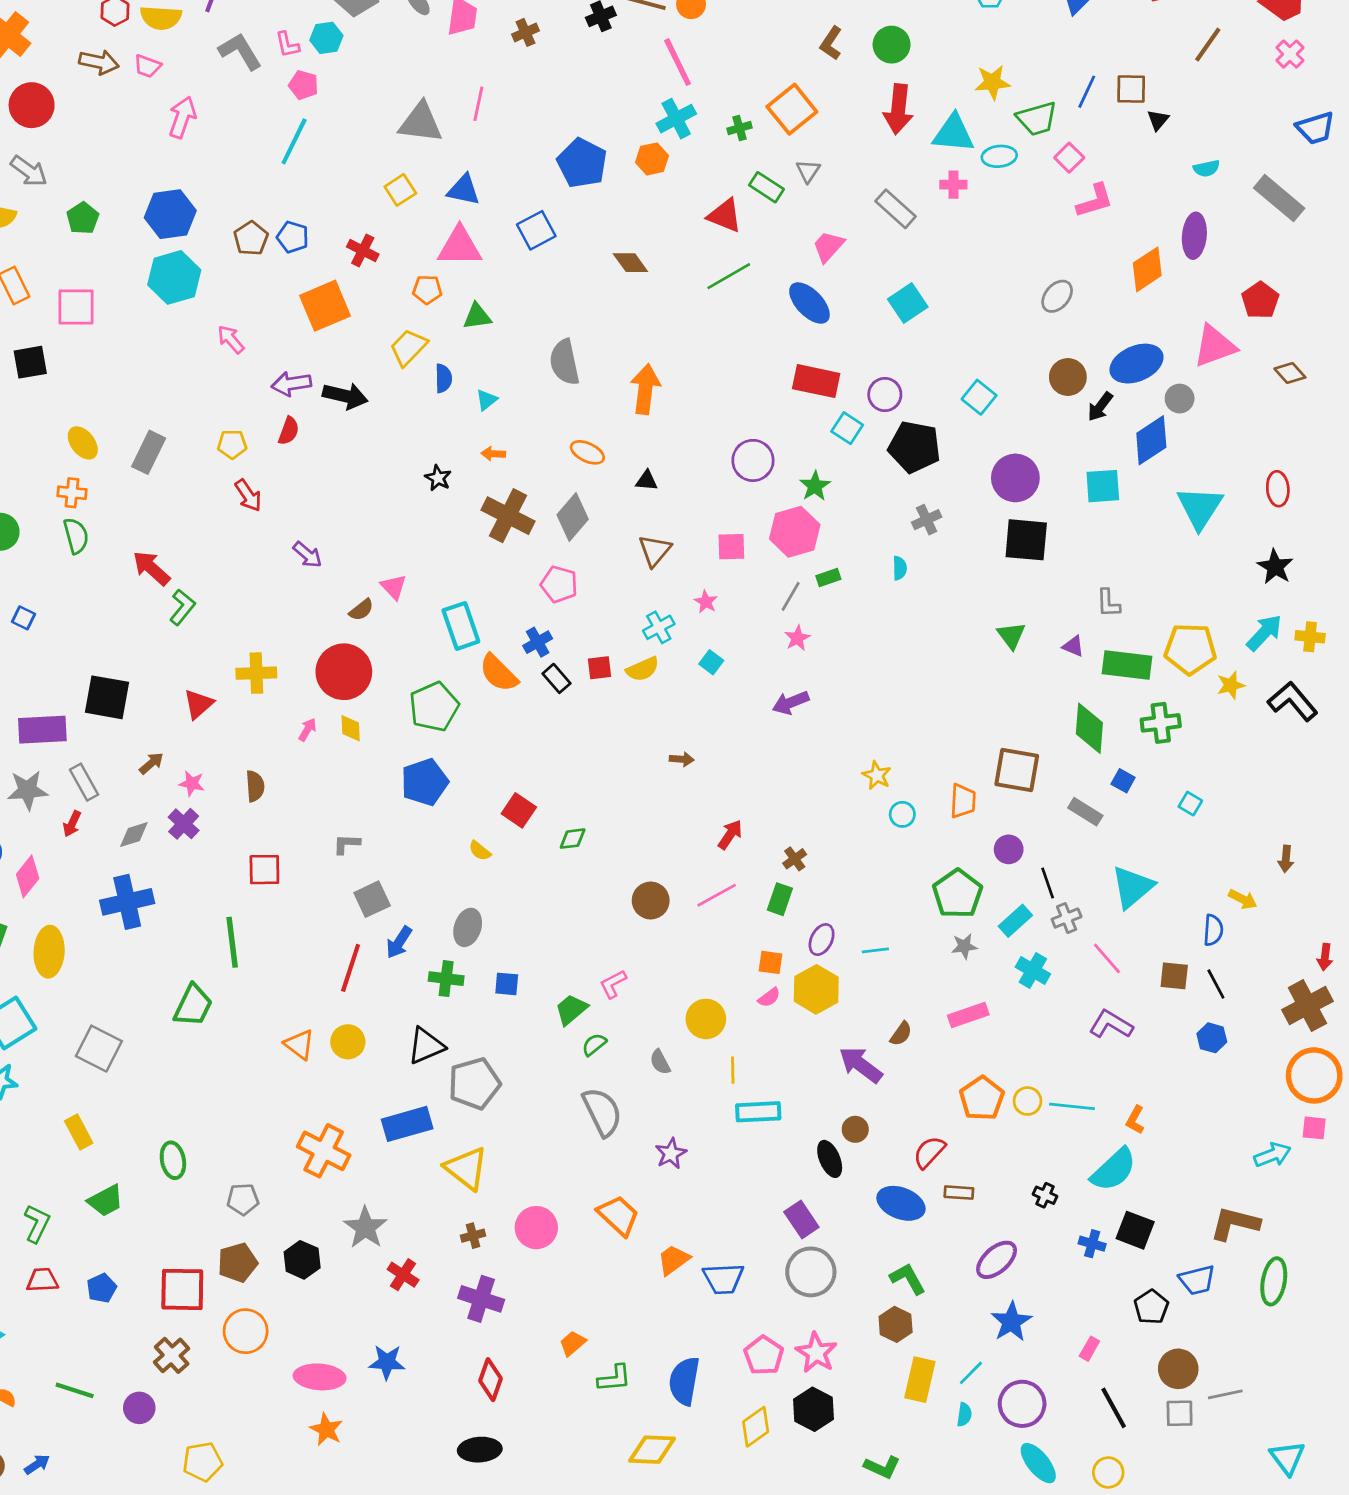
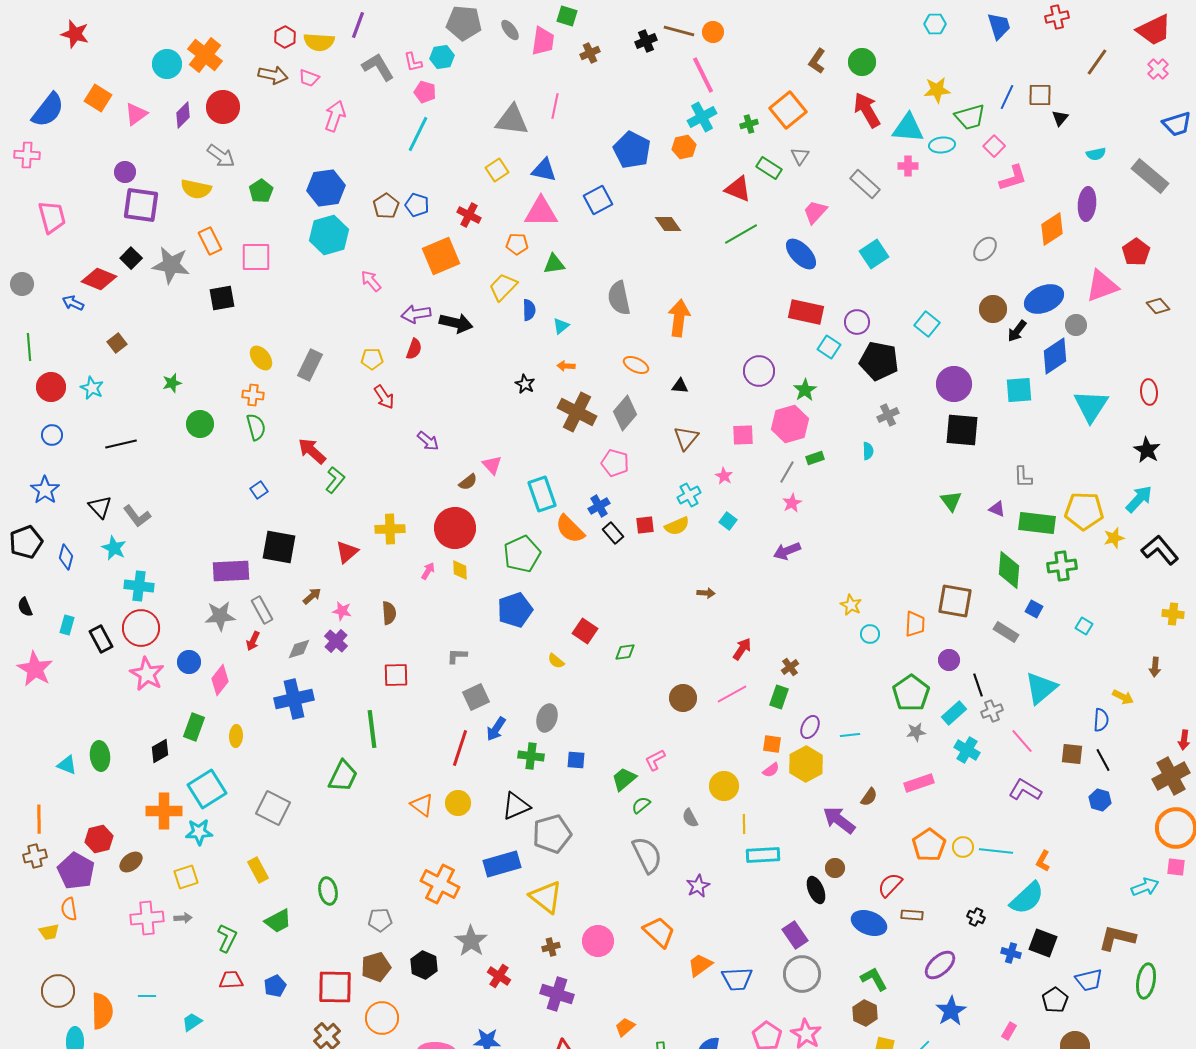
red arrow: (898, 109) -> (867, 110), turned 144
blue square: (24, 618) -> (259, 490), moved, turned 30
yellow cross: (1310, 637) -> (1173, 614), moved
yellow ellipse: (49, 952) -> (236, 736), size x0.6

